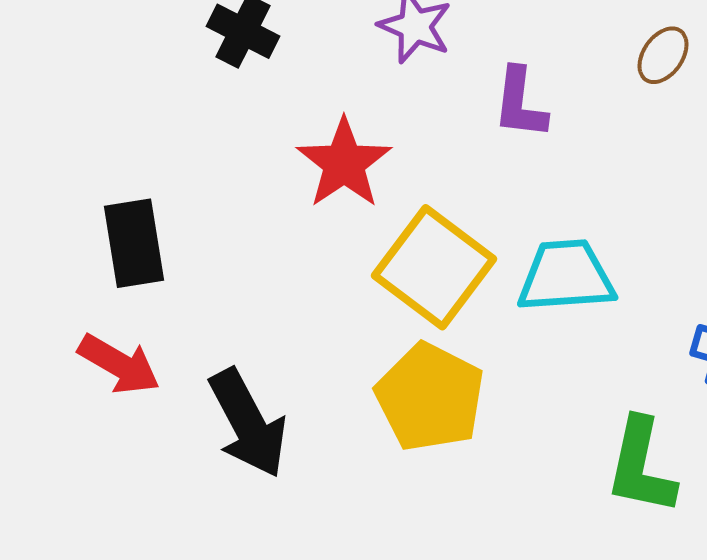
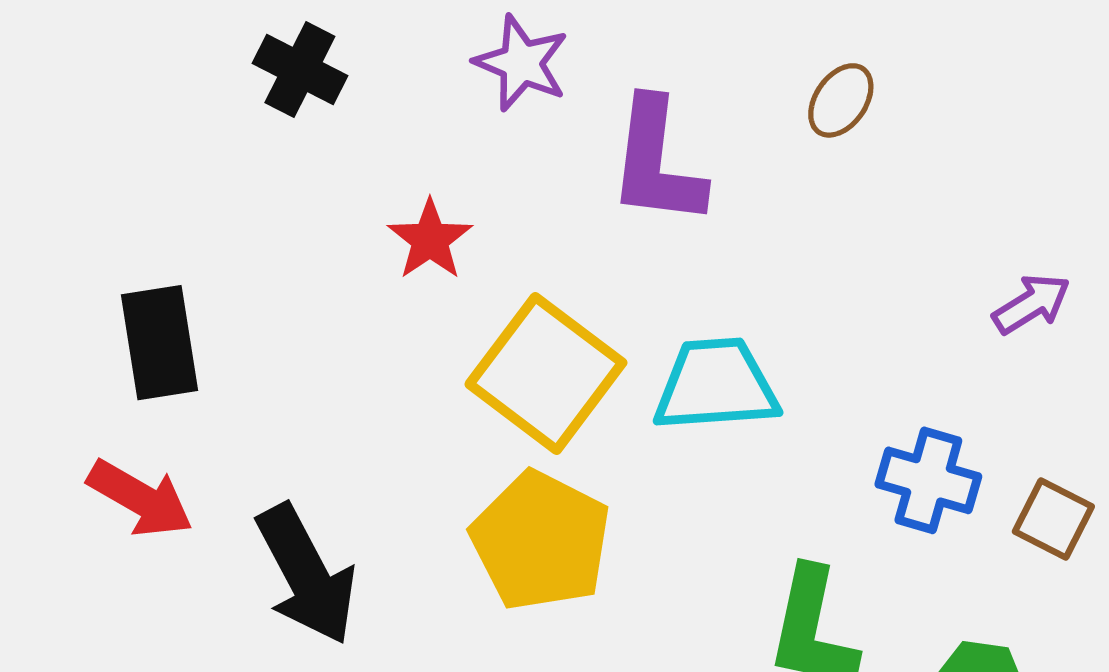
purple L-shape: (520, 103) -> (657, 162), size x1.4
red star: (344, 163) -> (430, 240), size x0.7

